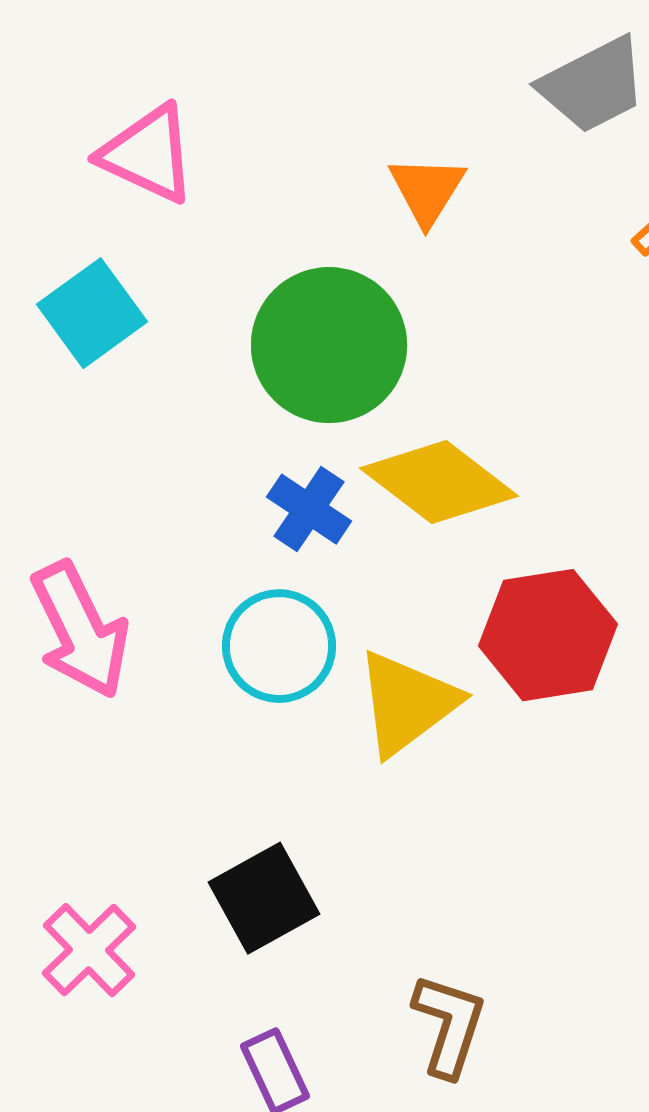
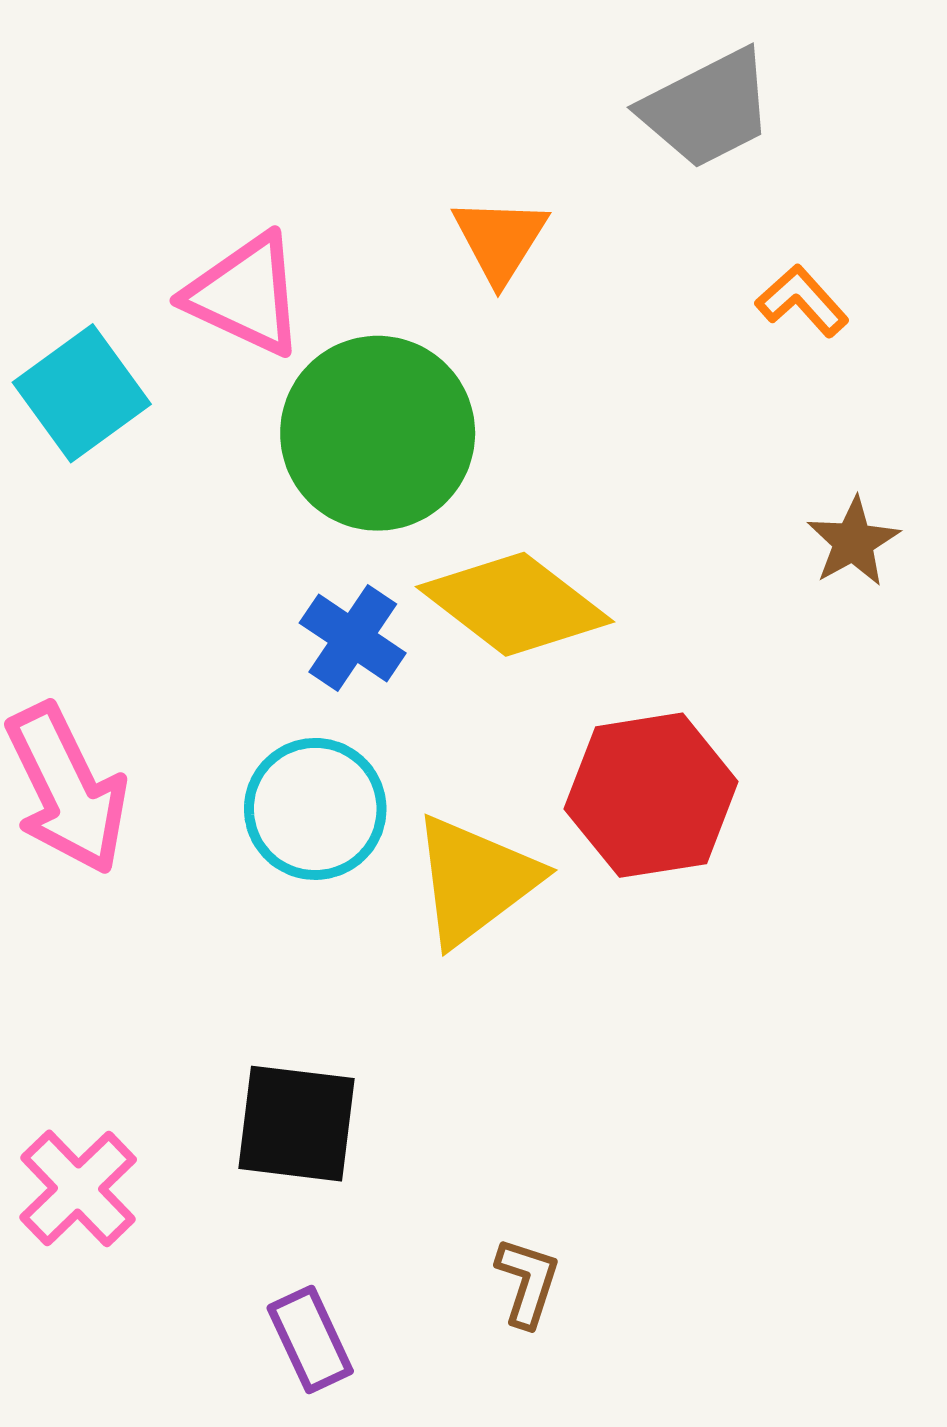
pink triangle: (148, 154) -> (245, 295), moved
black square: (264, 898) -> (296, 1124), turned 36
brown L-shape: (449, 1025) -> (527, 1282), size x0.7

